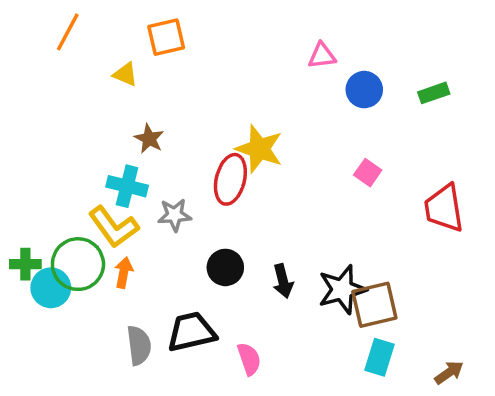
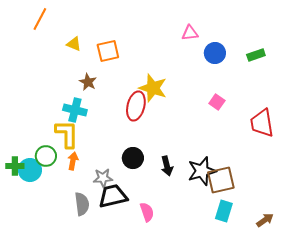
orange square: (166, 37) -> (108, 51), moved
gray star: (175, 215) -> (103, 178), moved
yellow L-shape: (114, 227) -> (67, 134), turned -144
green cross: (25, 264) -> (15, 166), moved
green circle: (78, 264) -> (46, 156), size x0.7

